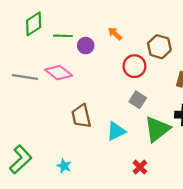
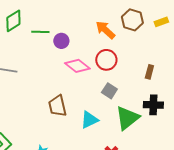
orange arrow: (115, 34) -> (105, 30), moved, size x1.5
brown hexagon: (159, 47) -> (132, 20), moved
pink diamond: (59, 73) -> (77, 66), moved

